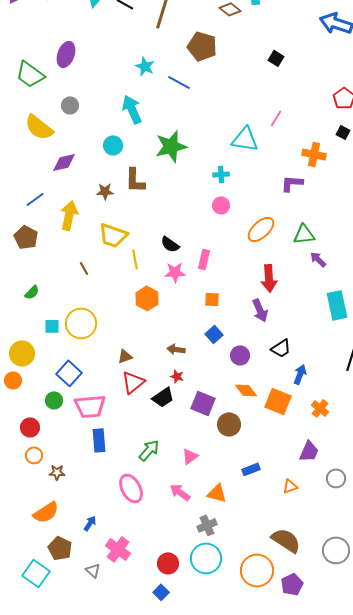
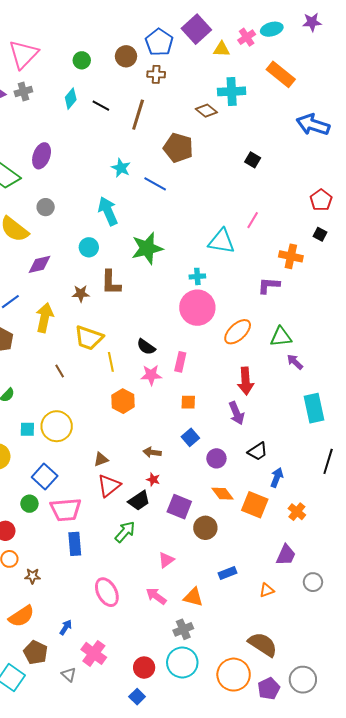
pink circle: (221, 205) -> (197, 308), size x2.0
green arrow: (149, 450) -> (125, 532), moved
gray circle: (336, 550) -> (303, 680), moved

